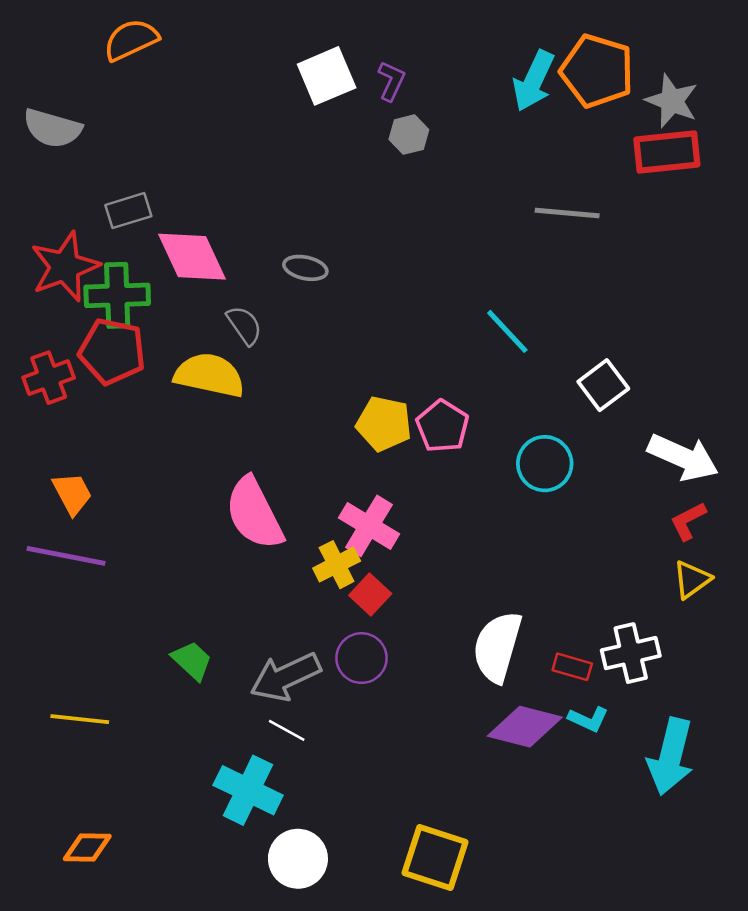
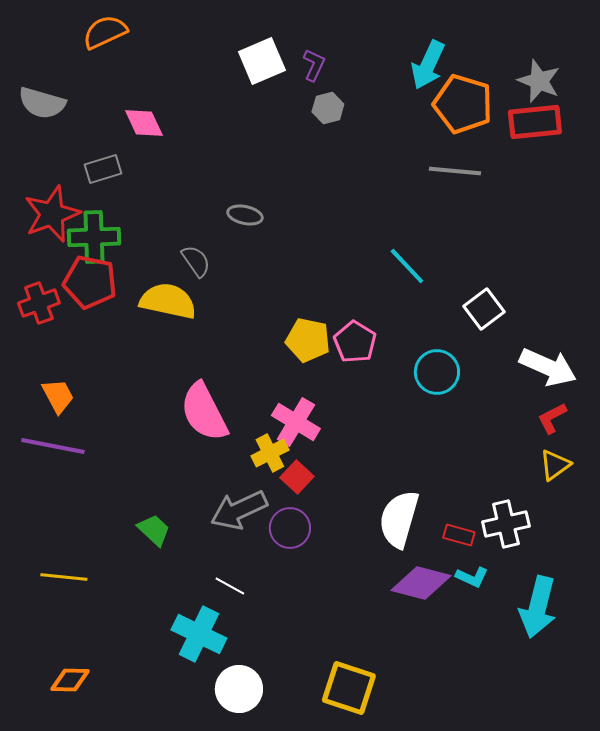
orange pentagon: (597, 71) -> (463, 104), moved
pink diamond: (192, 257) -> (144, 123), moved, size x0.7
gray arrow: (285, 677) -> (239, 510), moved

